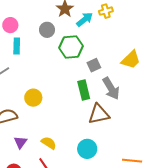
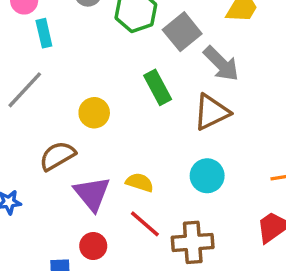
gray square: (94, 65) -> (182, 32), size x1.5
green rectangle: (84, 90) -> (158, 87), moved
purple triangle: (20, 142) -> (92, 194), size x1.6

